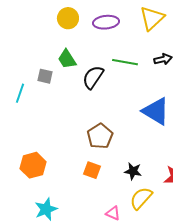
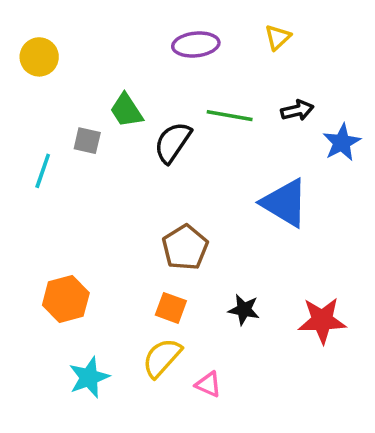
yellow circle: (68, 18) -> (39, 57), moved
yellow triangle: (152, 18) -> (278, 37), size x0.6
yellow semicircle: (141, 198) -> (162, 358), moved

